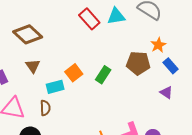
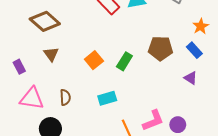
orange star: (158, 45) -> (201, 26), moved
cyan rectangle: (55, 87) -> (107, 98), moved

